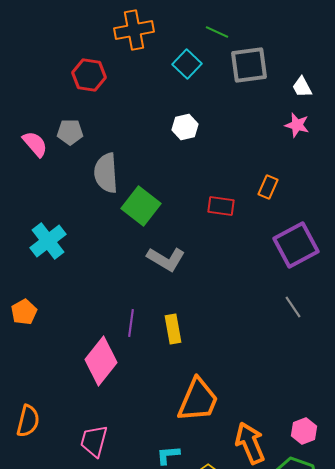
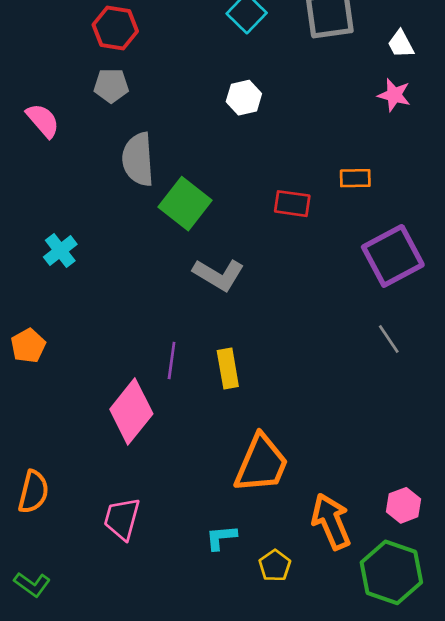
gray pentagon: (70, 132) -> (111, 86), moved
orange rectangle: (268, 187) -> (355, 178), turned 65
cyan cross: (48, 241) -> (60, 251), size x0.7

